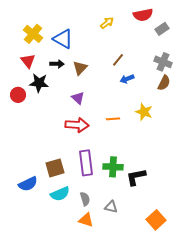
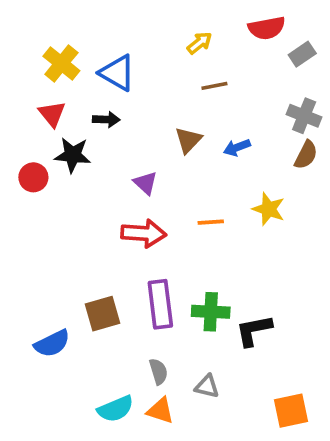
brown line: (118, 60) -> (214, 86), moved, turned 40
brown triangle: (80, 68) -> (188, 140), moved
cyan semicircle: (60, 194) -> (116, 409), moved
orange square: (156, 220) -> (291, 411), turned 30

